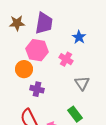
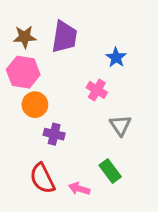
pink hexagon: (37, 50) -> (23, 72), moved

